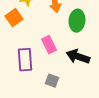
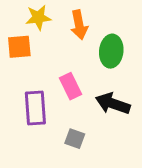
orange square: (14, 18) -> (19, 47), turned 30

